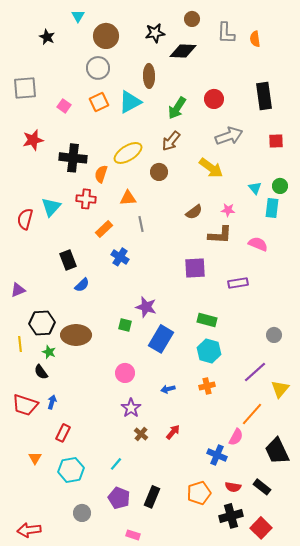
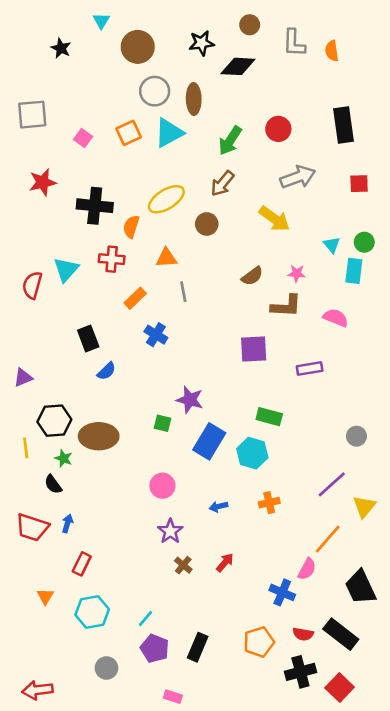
gray circle: (98, 68) -> (155, 91), moved
cyan hexagon: (209, 351) -> (252, 453), moved
cyan line: (116, 464) -> (146, 618), moved
black rectangle: (262, 487) -> (341, 634), size x1.5

